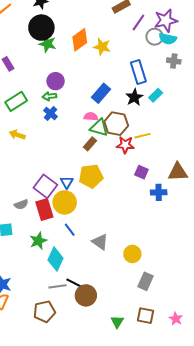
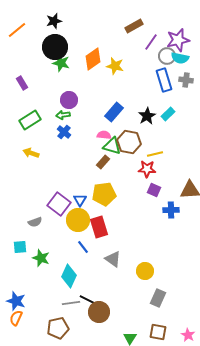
blue rectangle: (138, 72) -> (164, 80), moved
red star: (125, 145) -> (147, 169), moved
red rectangle: (44, 210) -> (99, 227), moved
green star: (38, 241) -> (41, 258), moved, turned -30

